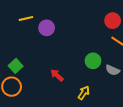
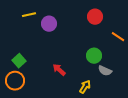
red circle: (113, 21) -> (95, 17), moved
gray semicircle: (113, 70) -> (105, 71), moved

